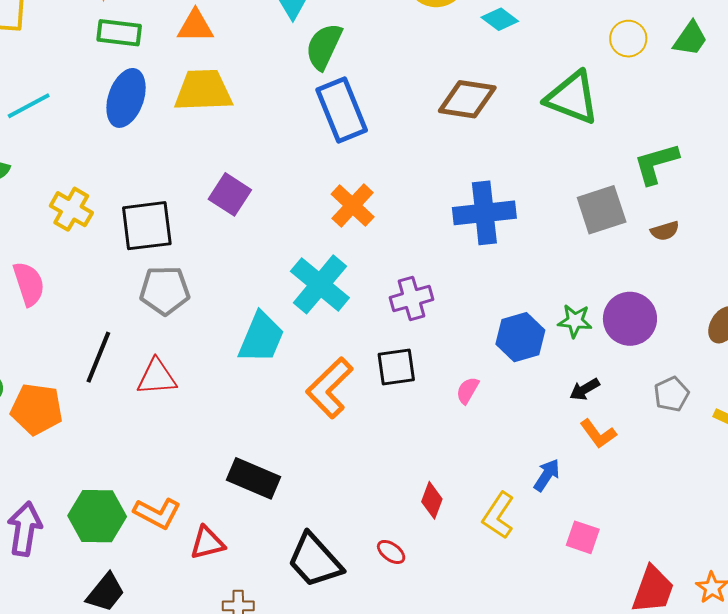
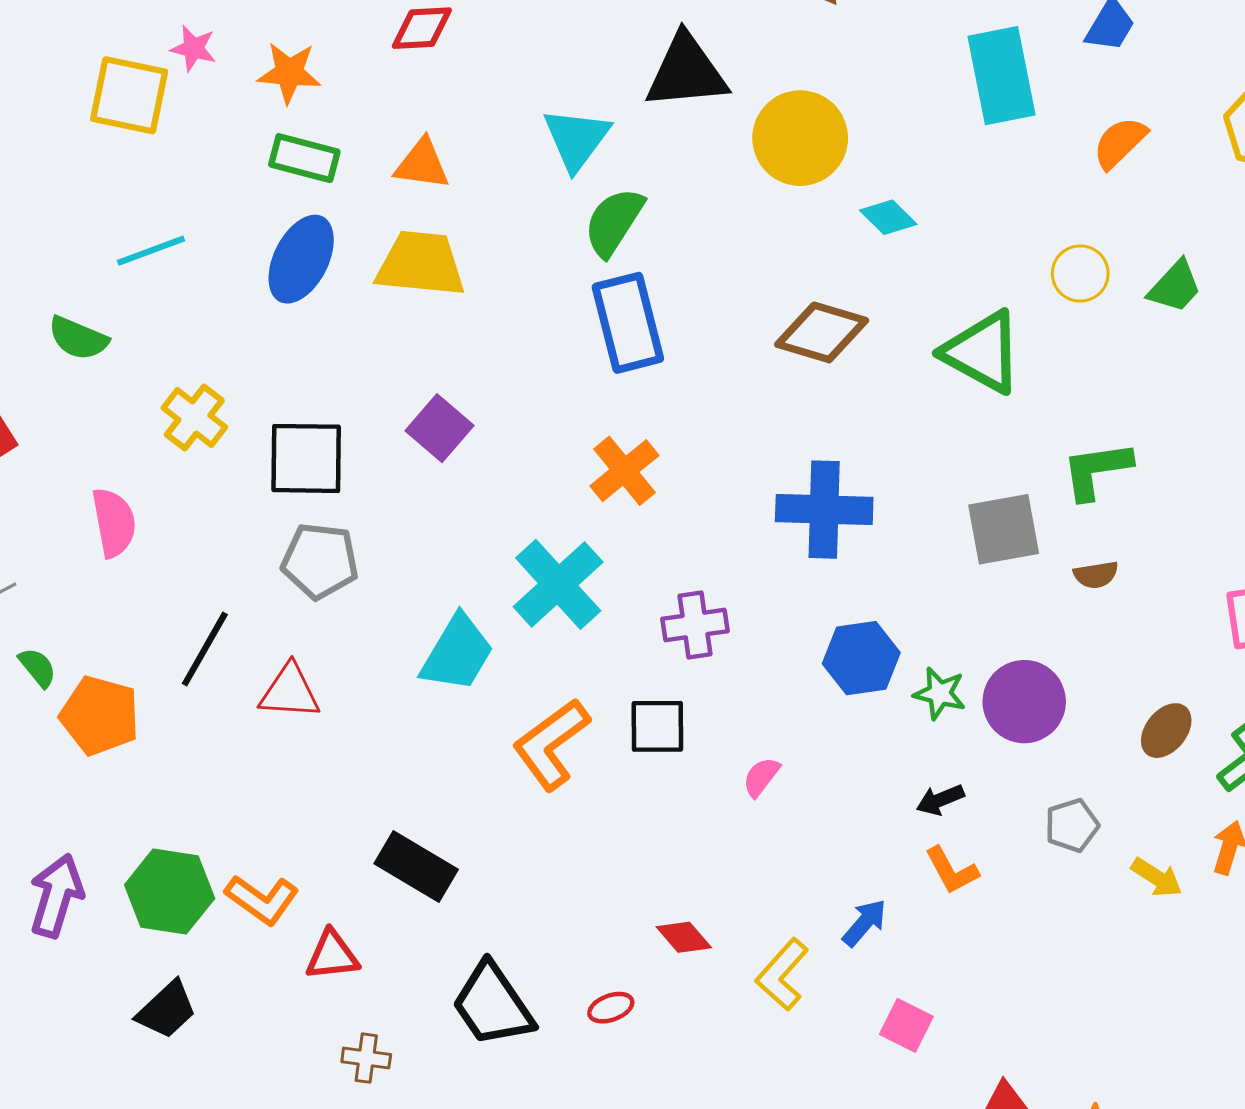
blue hexagon: (520, 337) -> (861, 658), moved
red diamond: (432, 500) -> (684, 937), turned -69
red ellipse: (391, 552) -> (611, 1008), turned -64

